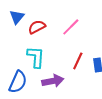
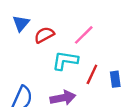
cyan L-shape: (36, 57) -> (65, 61), moved, turned -85

